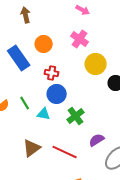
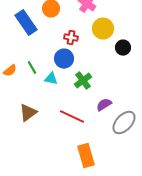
red cross: (52, 73) -> (71, 38), moved
brown triangle: (32, 148) -> (28, 113), moved

